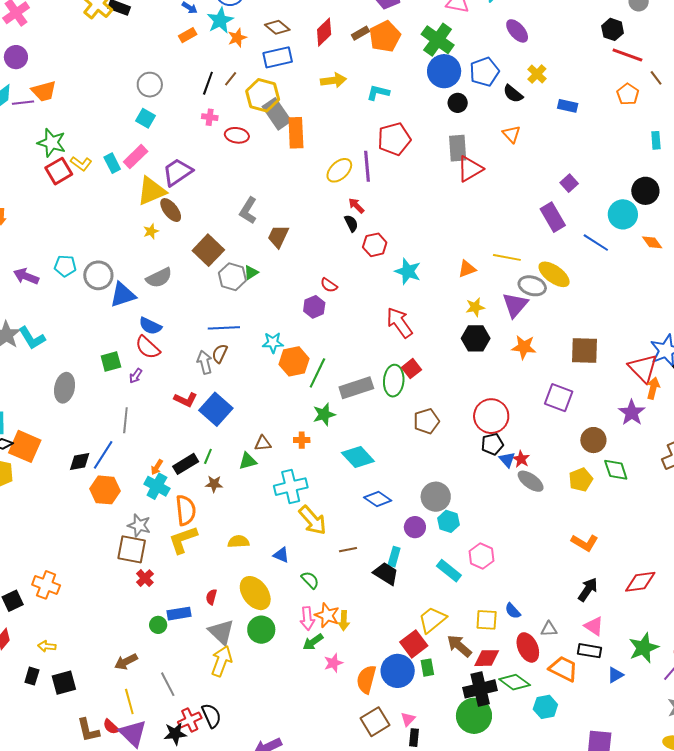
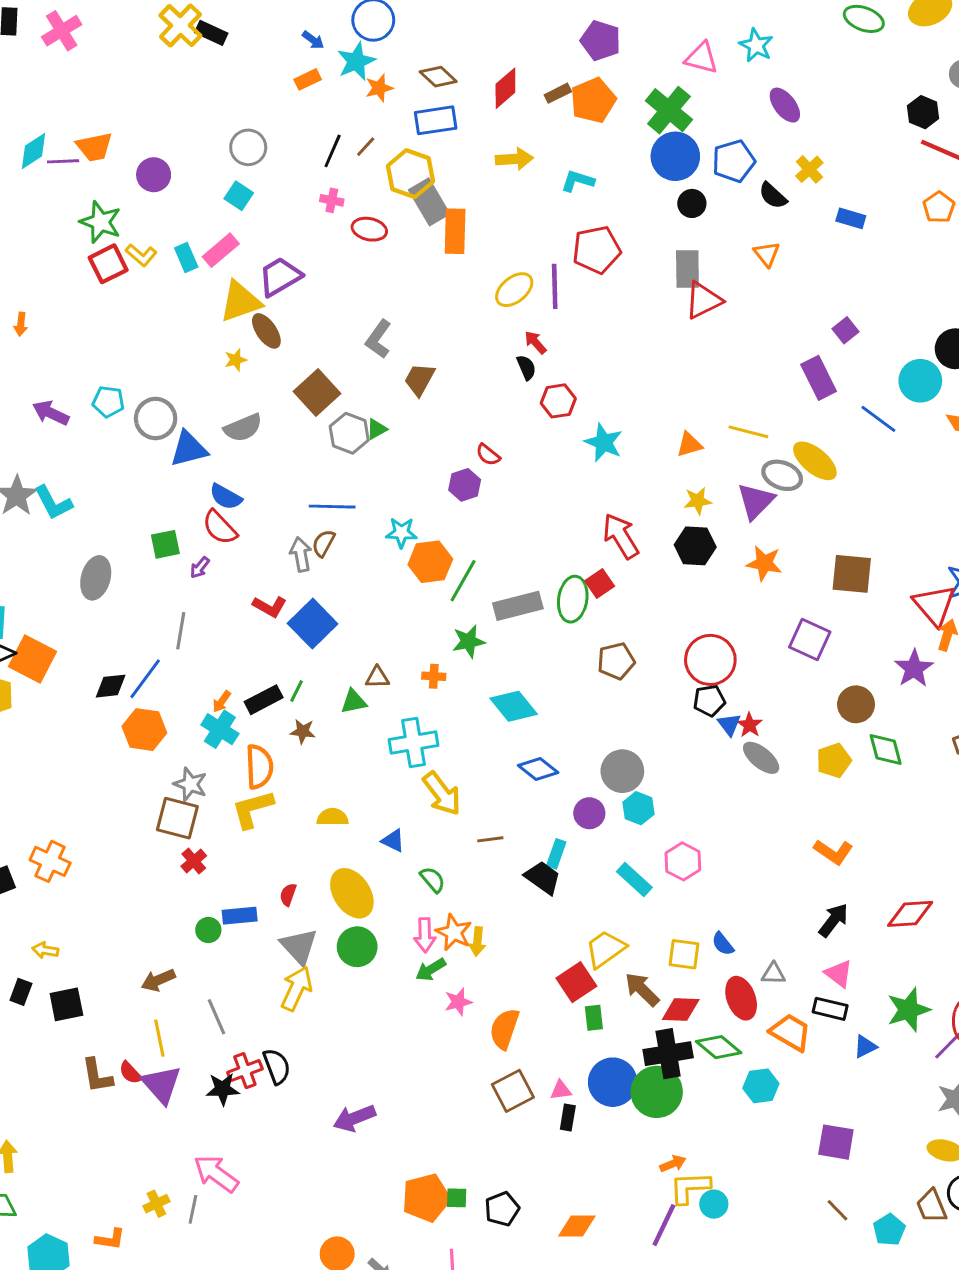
purple circle: (16, 57) -> (154, 175), moved
red arrow: (399, 323) -> (621, 536), moved
blue circle: (398, 671) -> (613, 1082), moved
pink triangle: (408, 719) -> (561, 1090), turned 35

